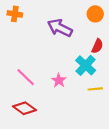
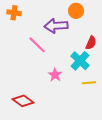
orange circle: (95, 14) -> (76, 11), moved
purple arrow: (60, 28) -> (56, 26), turned -30
pink line: (26, 77) -> (37, 45), moved

